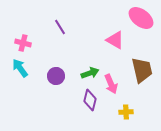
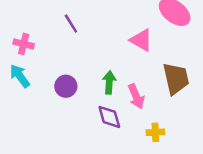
green arrow: (90, 73) -> (109, 82), turned -66
purple diamond: (90, 100) -> (109, 117), turned -30

